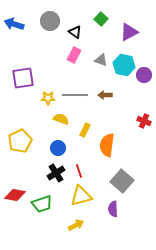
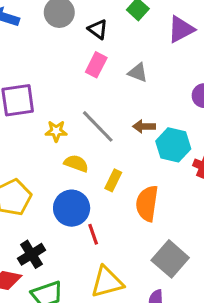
cyan hexagon: (124, 65) -> (173, 145), moved
gray line: (75, 95) -> (98, 126), turned 45
blue circle: (58, 148) -> (72, 208), size x1.5
red line: (79, 171) -> (93, 234), moved
black cross: (56, 173) -> (32, 254), moved

